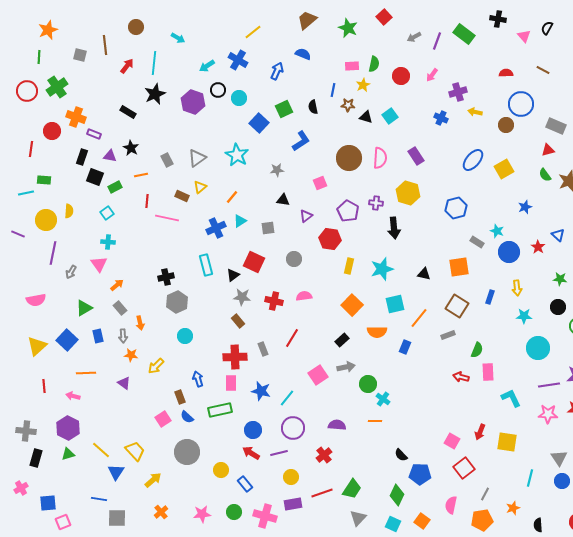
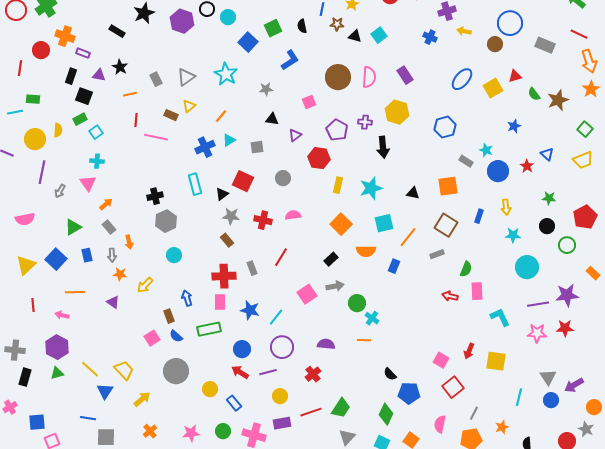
red triangle: (548, 150) -> (515, 76), moved
green rectangle: (115, 187) -> (80, 119), moved

